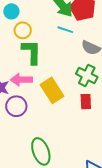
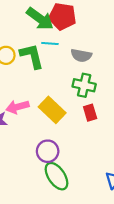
green L-shape: (32, 52) -> (32, 56), moved
purple circle: (16, 106) -> (48, 151), moved

